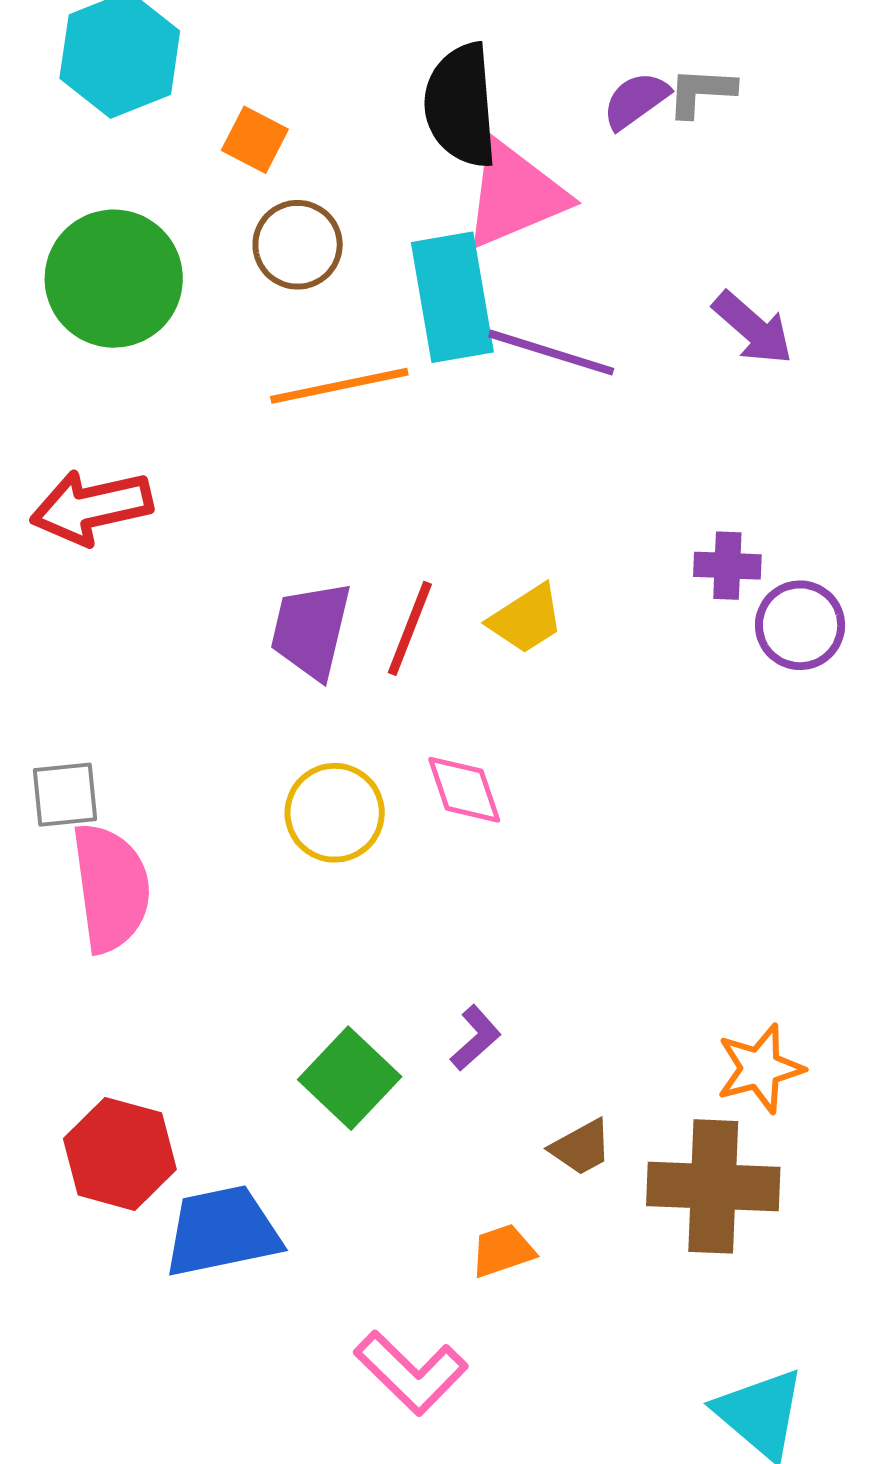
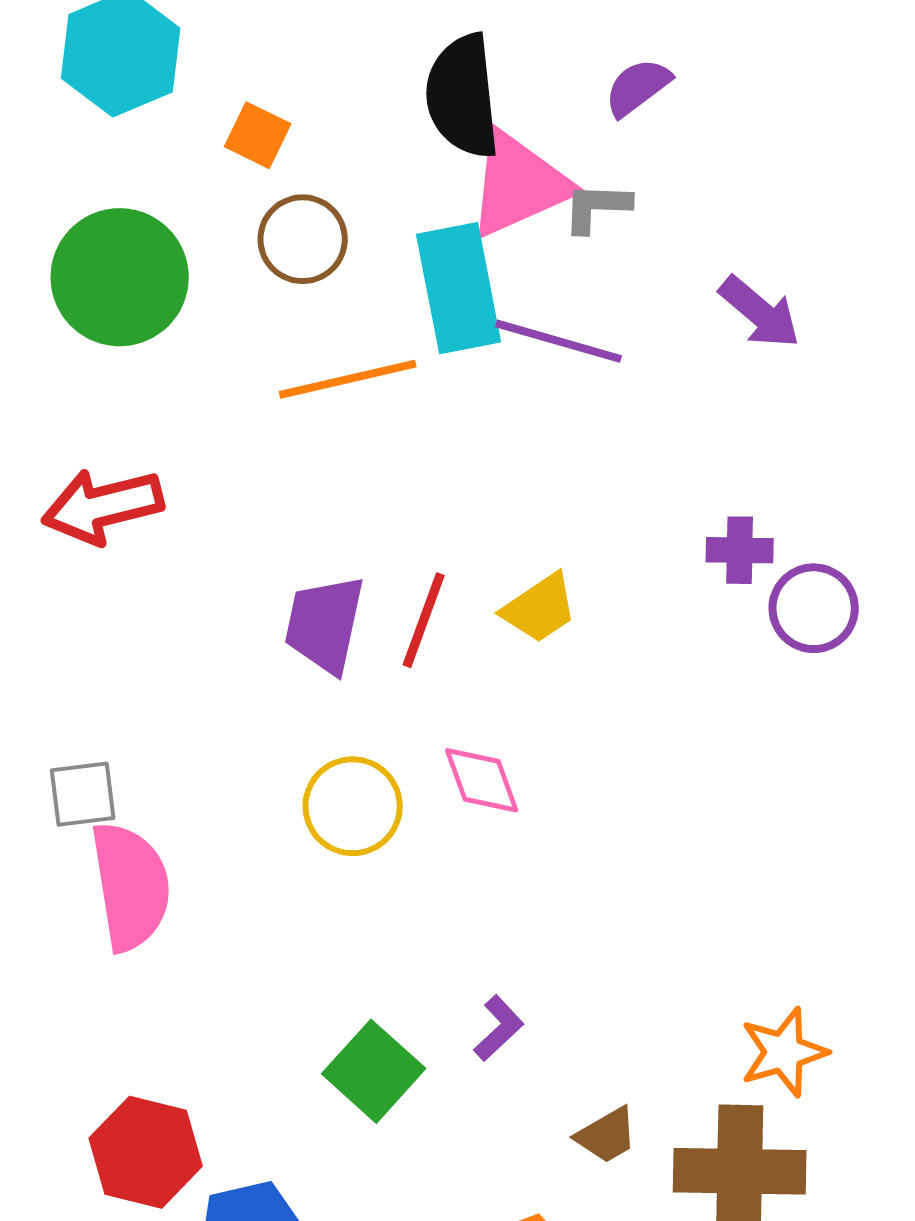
gray L-shape: (701, 92) -> (597, 207), moved

